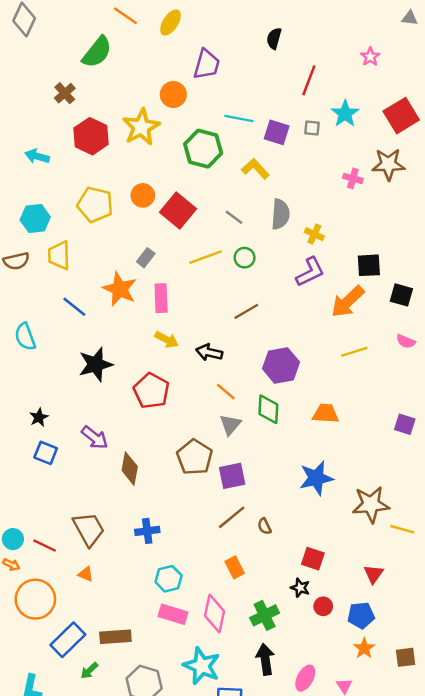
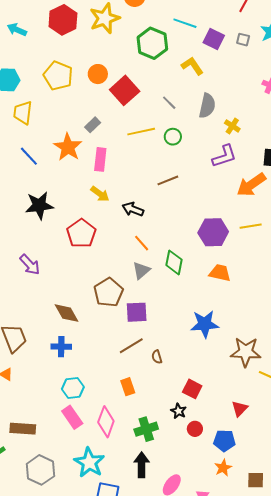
purple hexagon: (281, 365) -> (213, 232), moved
brown diamond: (130, 469) -> (67, 313), moved, turned -48
pink rectangle: (173, 614) -> (72, 417), turned 30

